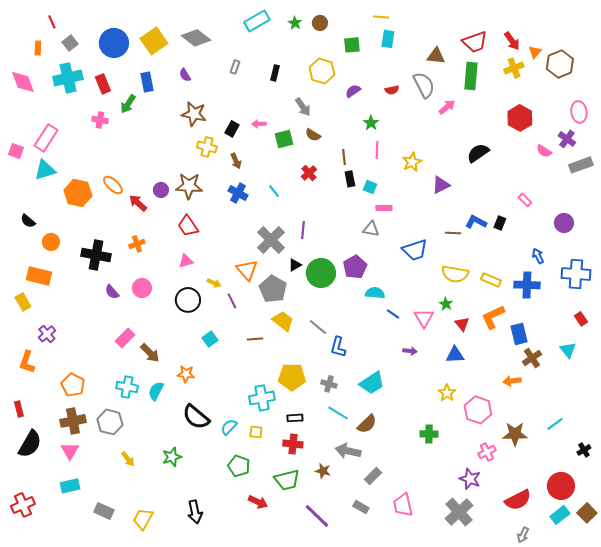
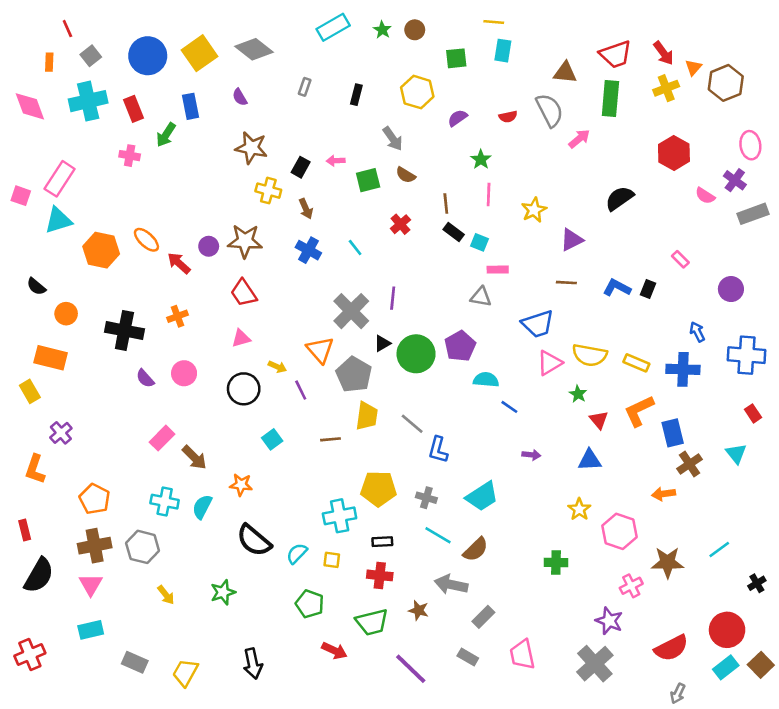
black rectangle: (350, 179) -> (454, 232), turned -42
brown line: (453, 233) -> (566, 283), moved
pink triangle: (424, 318) -> (550, 363), moved, turned 30
yellow trapezoid: (283, 321) -> (367, 416), turned 60

